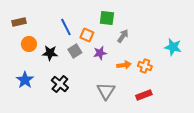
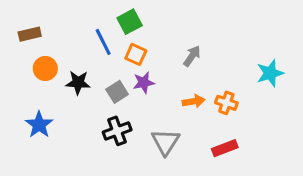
green square: (107, 18) -> (130, 22), moved, turned -35
cyan star: (173, 47) -> (270, 73), turned -30
gray square: (75, 51) -> (117, 92), moved
purple star: (100, 53) -> (144, 83), moved
black cross: (60, 84) -> (117, 131), moved, turned 30

